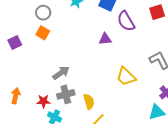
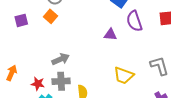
yellow trapezoid: (126, 77) -> (124, 75), turned -35

